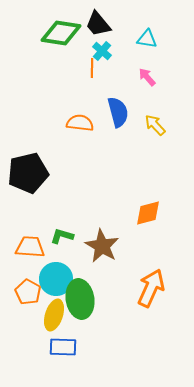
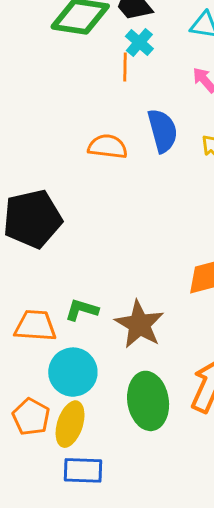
orange pentagon: (28, 292) -> (31, 417), moved
green ellipse: (80, 299) -> (148, 401), moved

